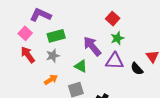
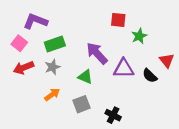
red square: (113, 19) -> (118, 20), turned -32
green star: (117, 38) -> (139, 36), moved
red arrow: (28, 55) -> (24, 68), turned -72

